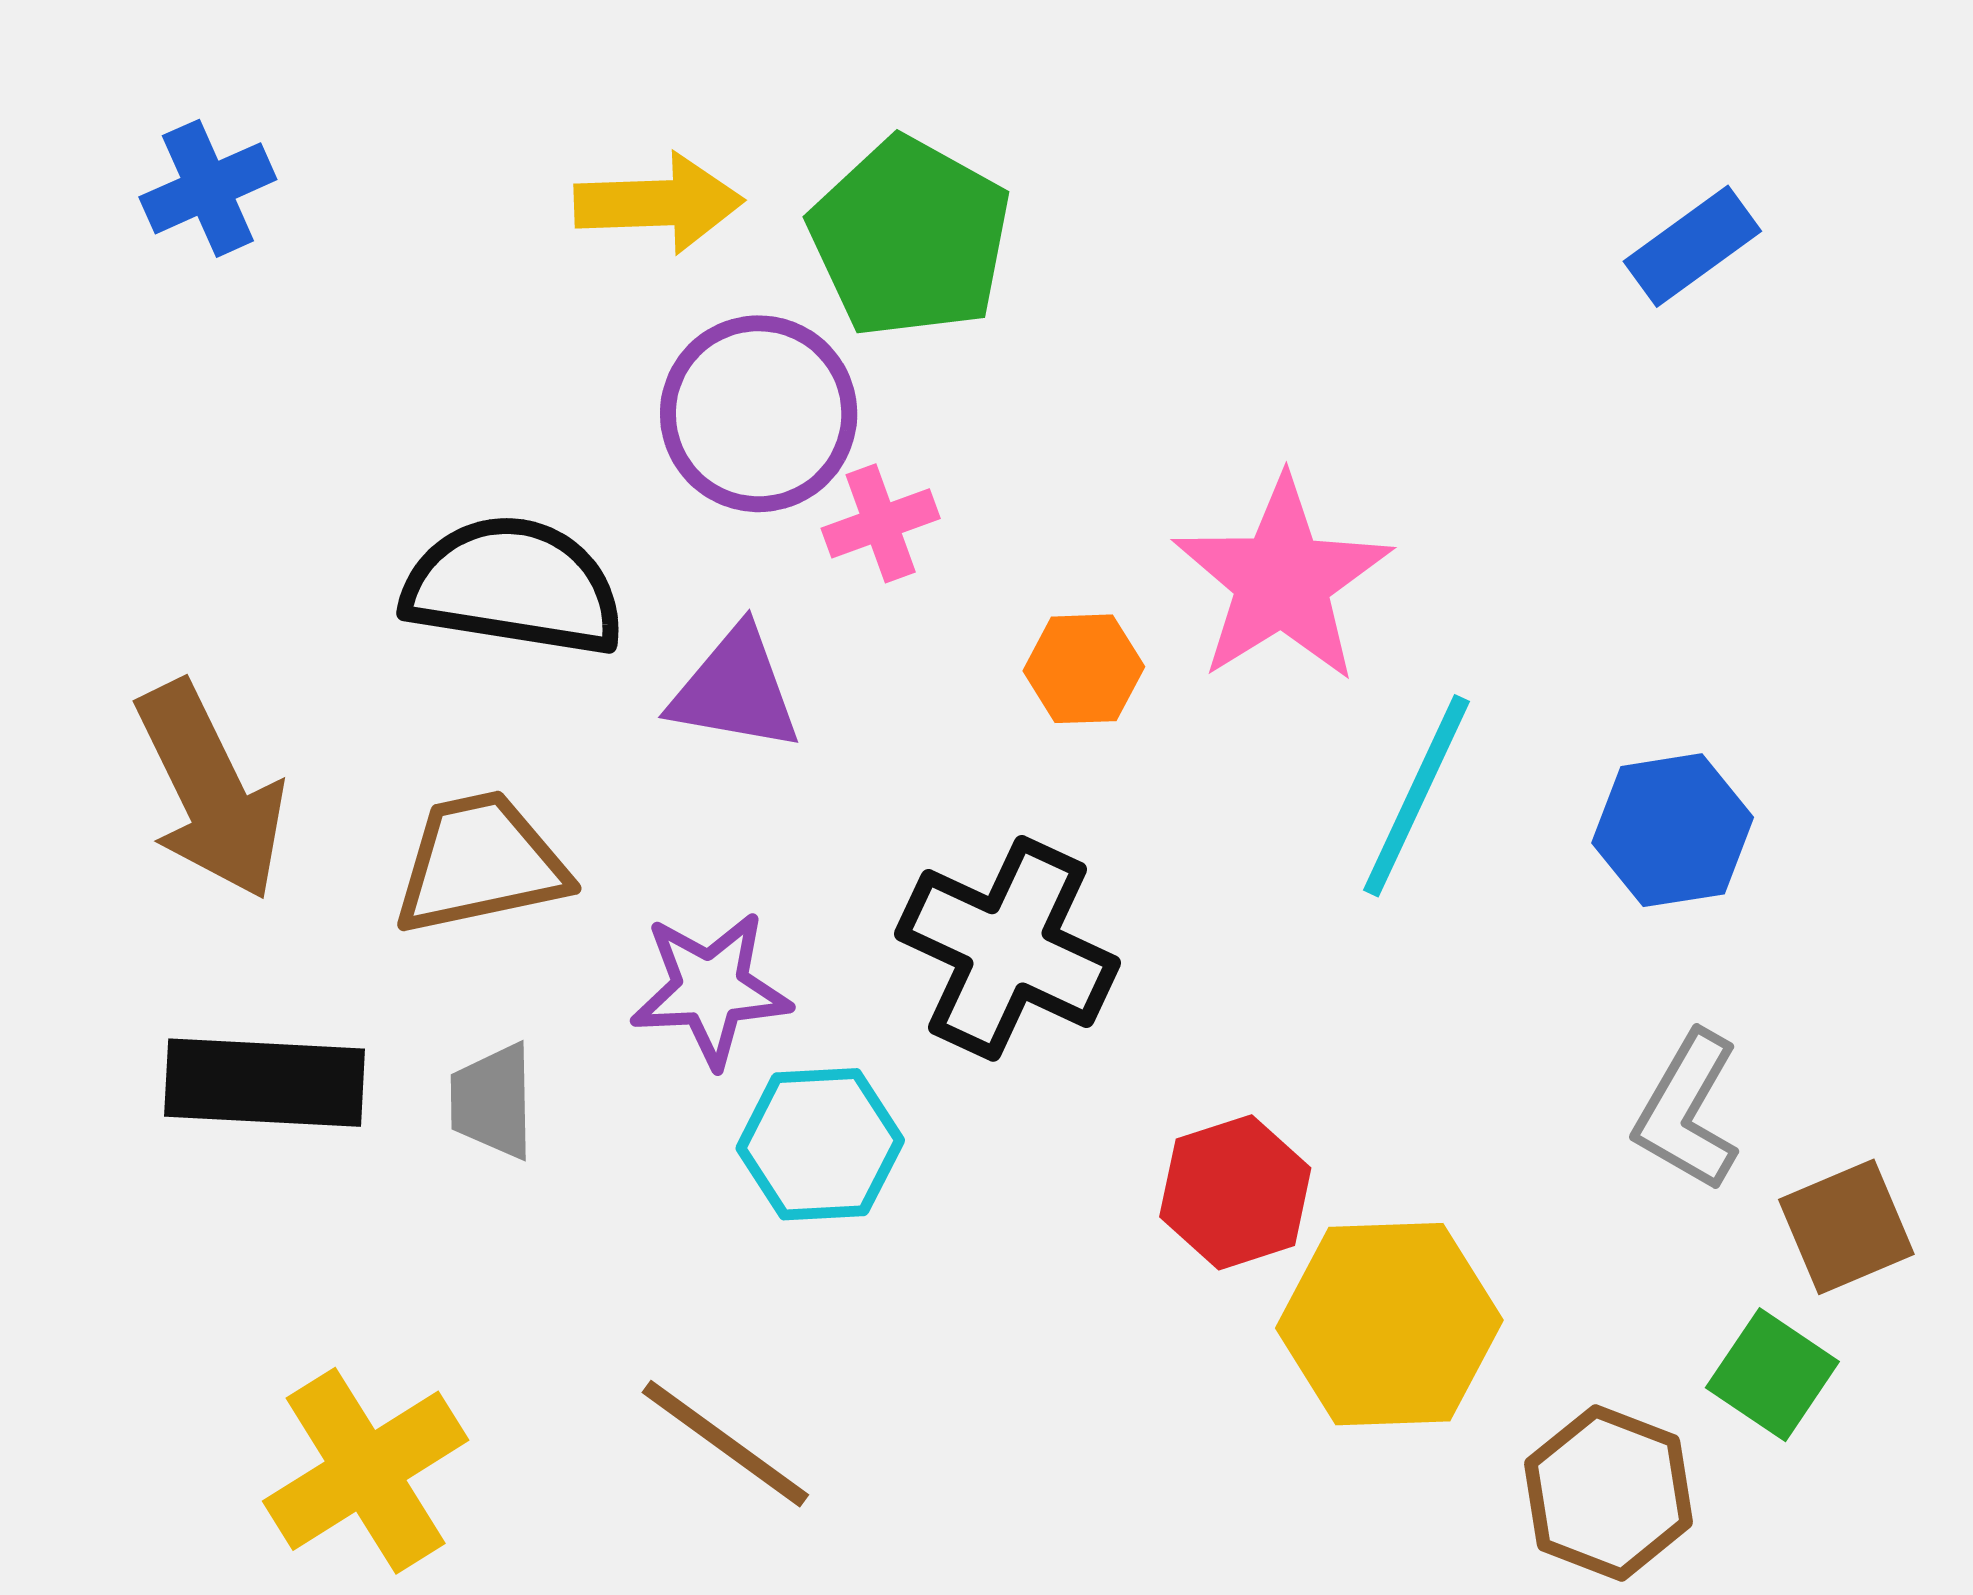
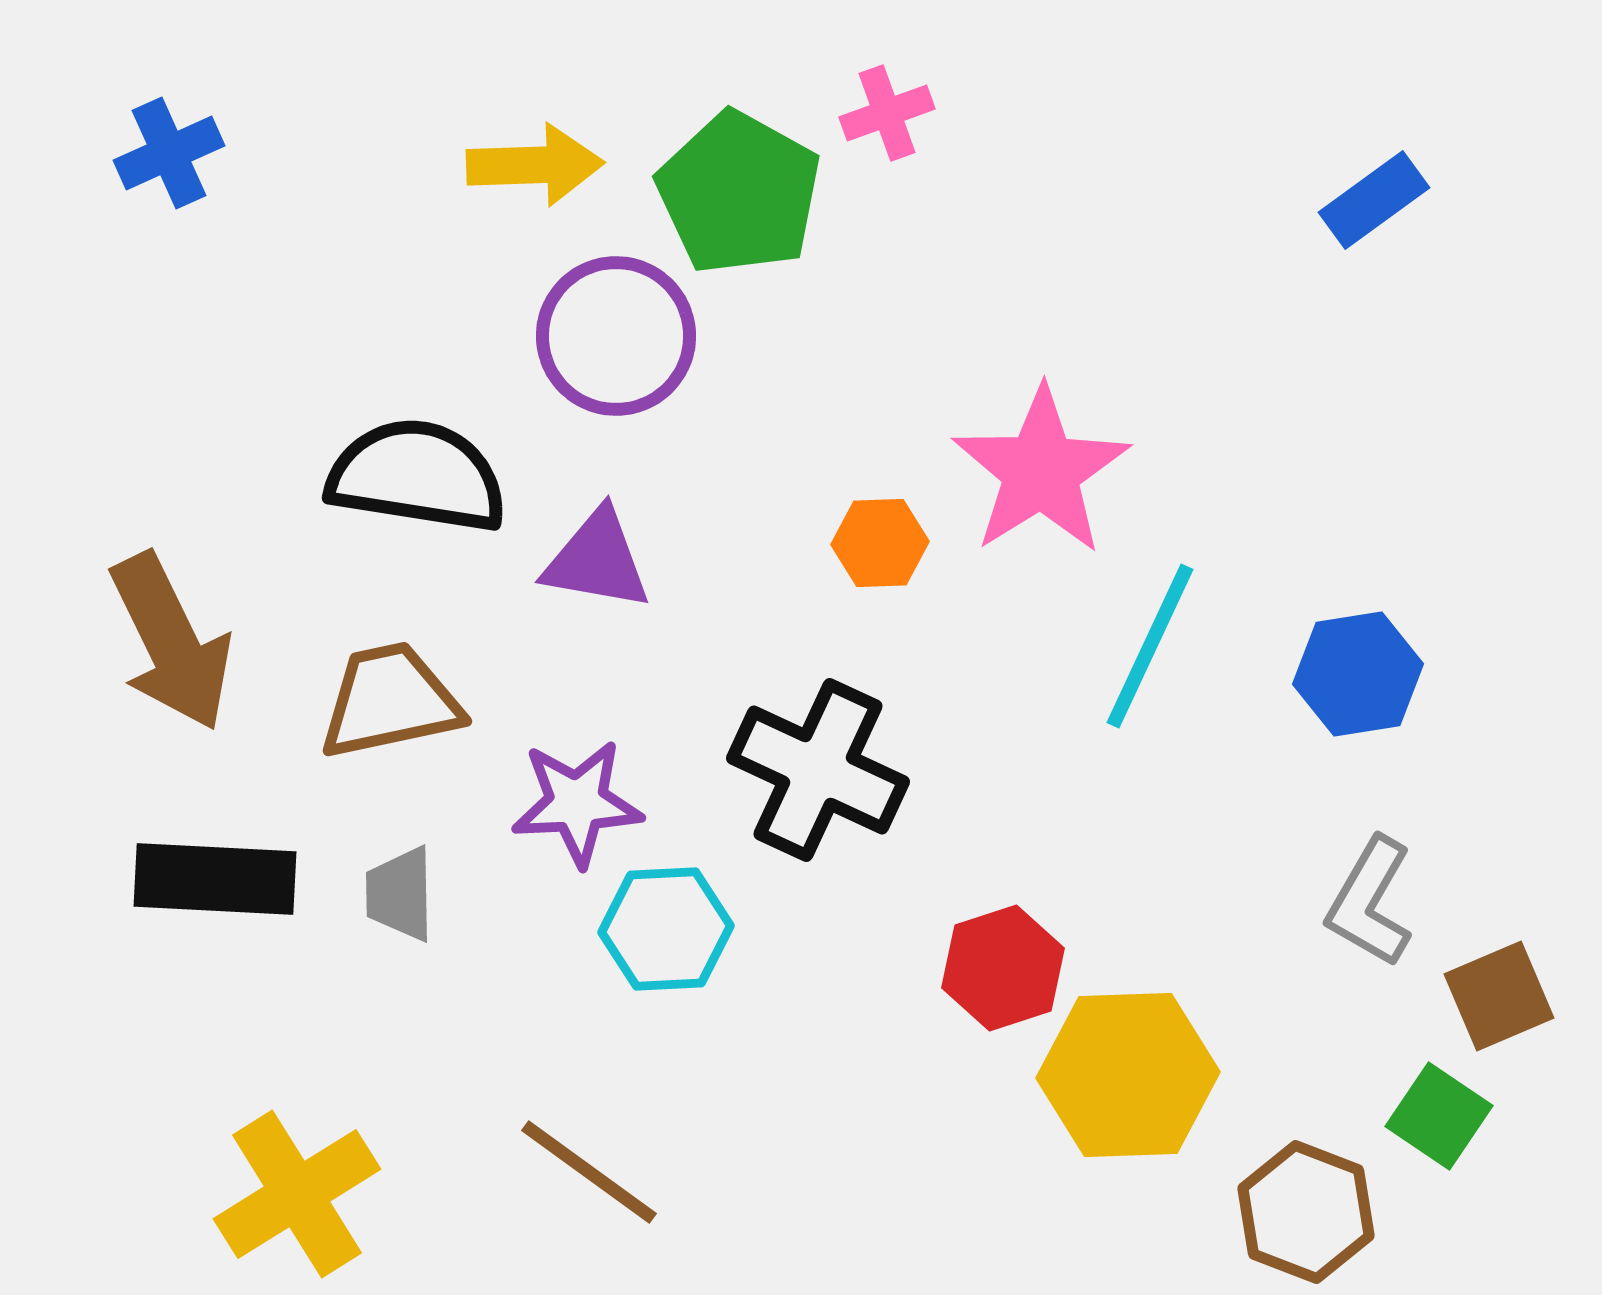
pink cross: (881, 523) -> (887, 113), moved

